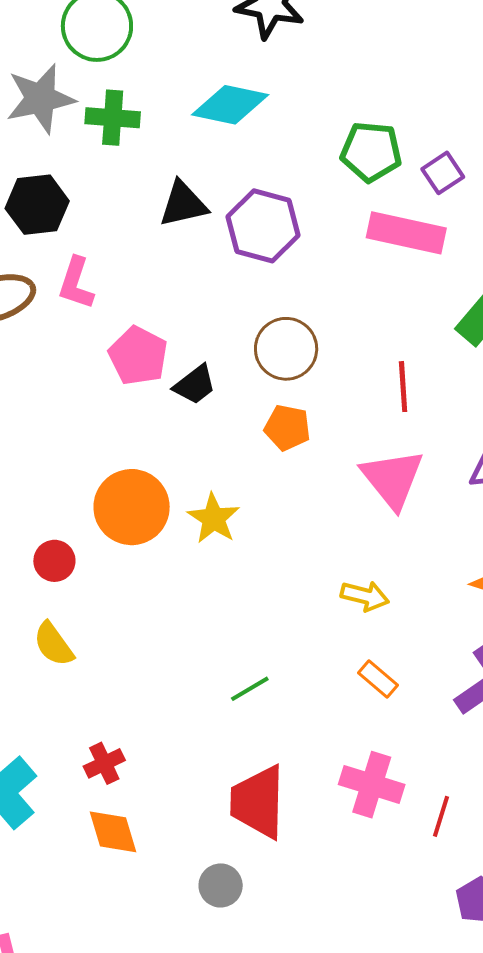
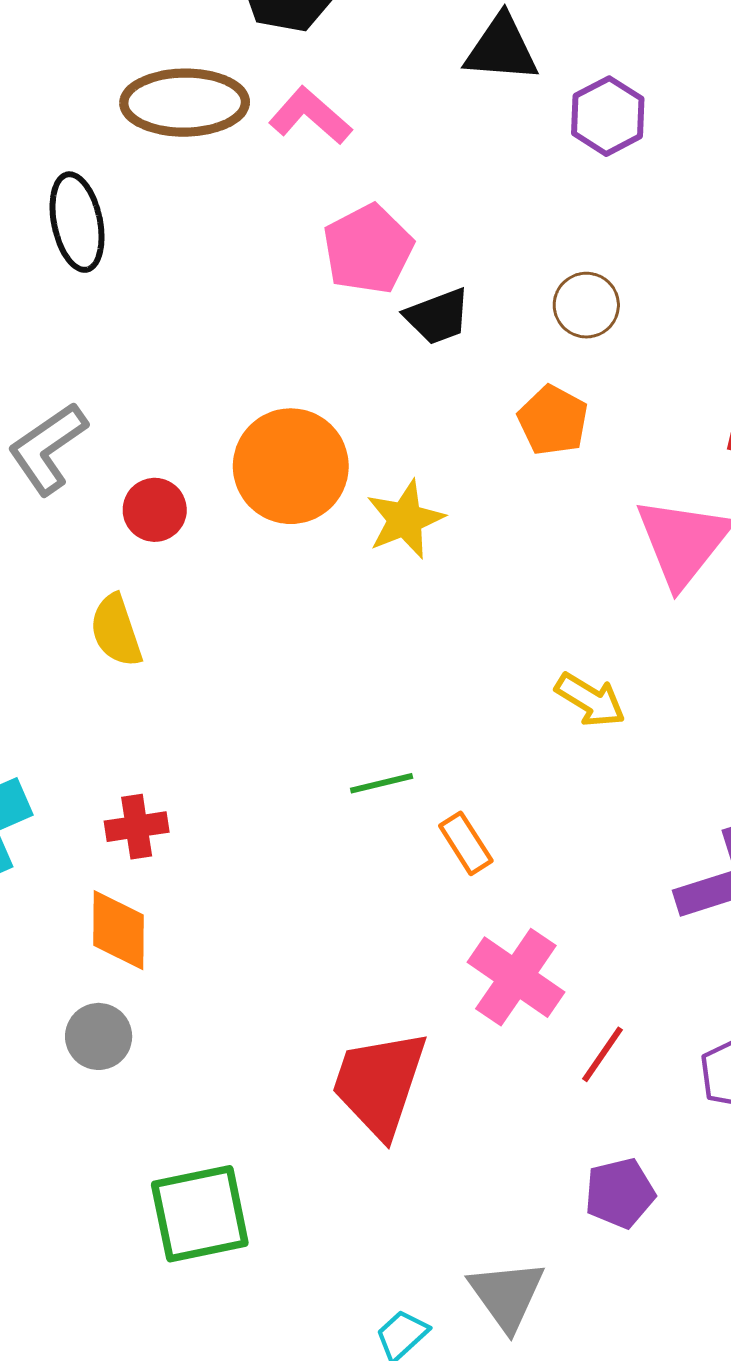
purple hexagon: (263, 226) -> (608, 116), size x0.7
pink L-shape: (76, 283) -> (310, 116), turned 96
brown circle: (286, 349) -> (586, 305), size x0.7
orange rectangle: (378, 679) -> (466, 843), moved
red trapezoid: (258, 802) -> (379, 1084), moved
gray circle: (221, 885) -> (99, 1036), moved

